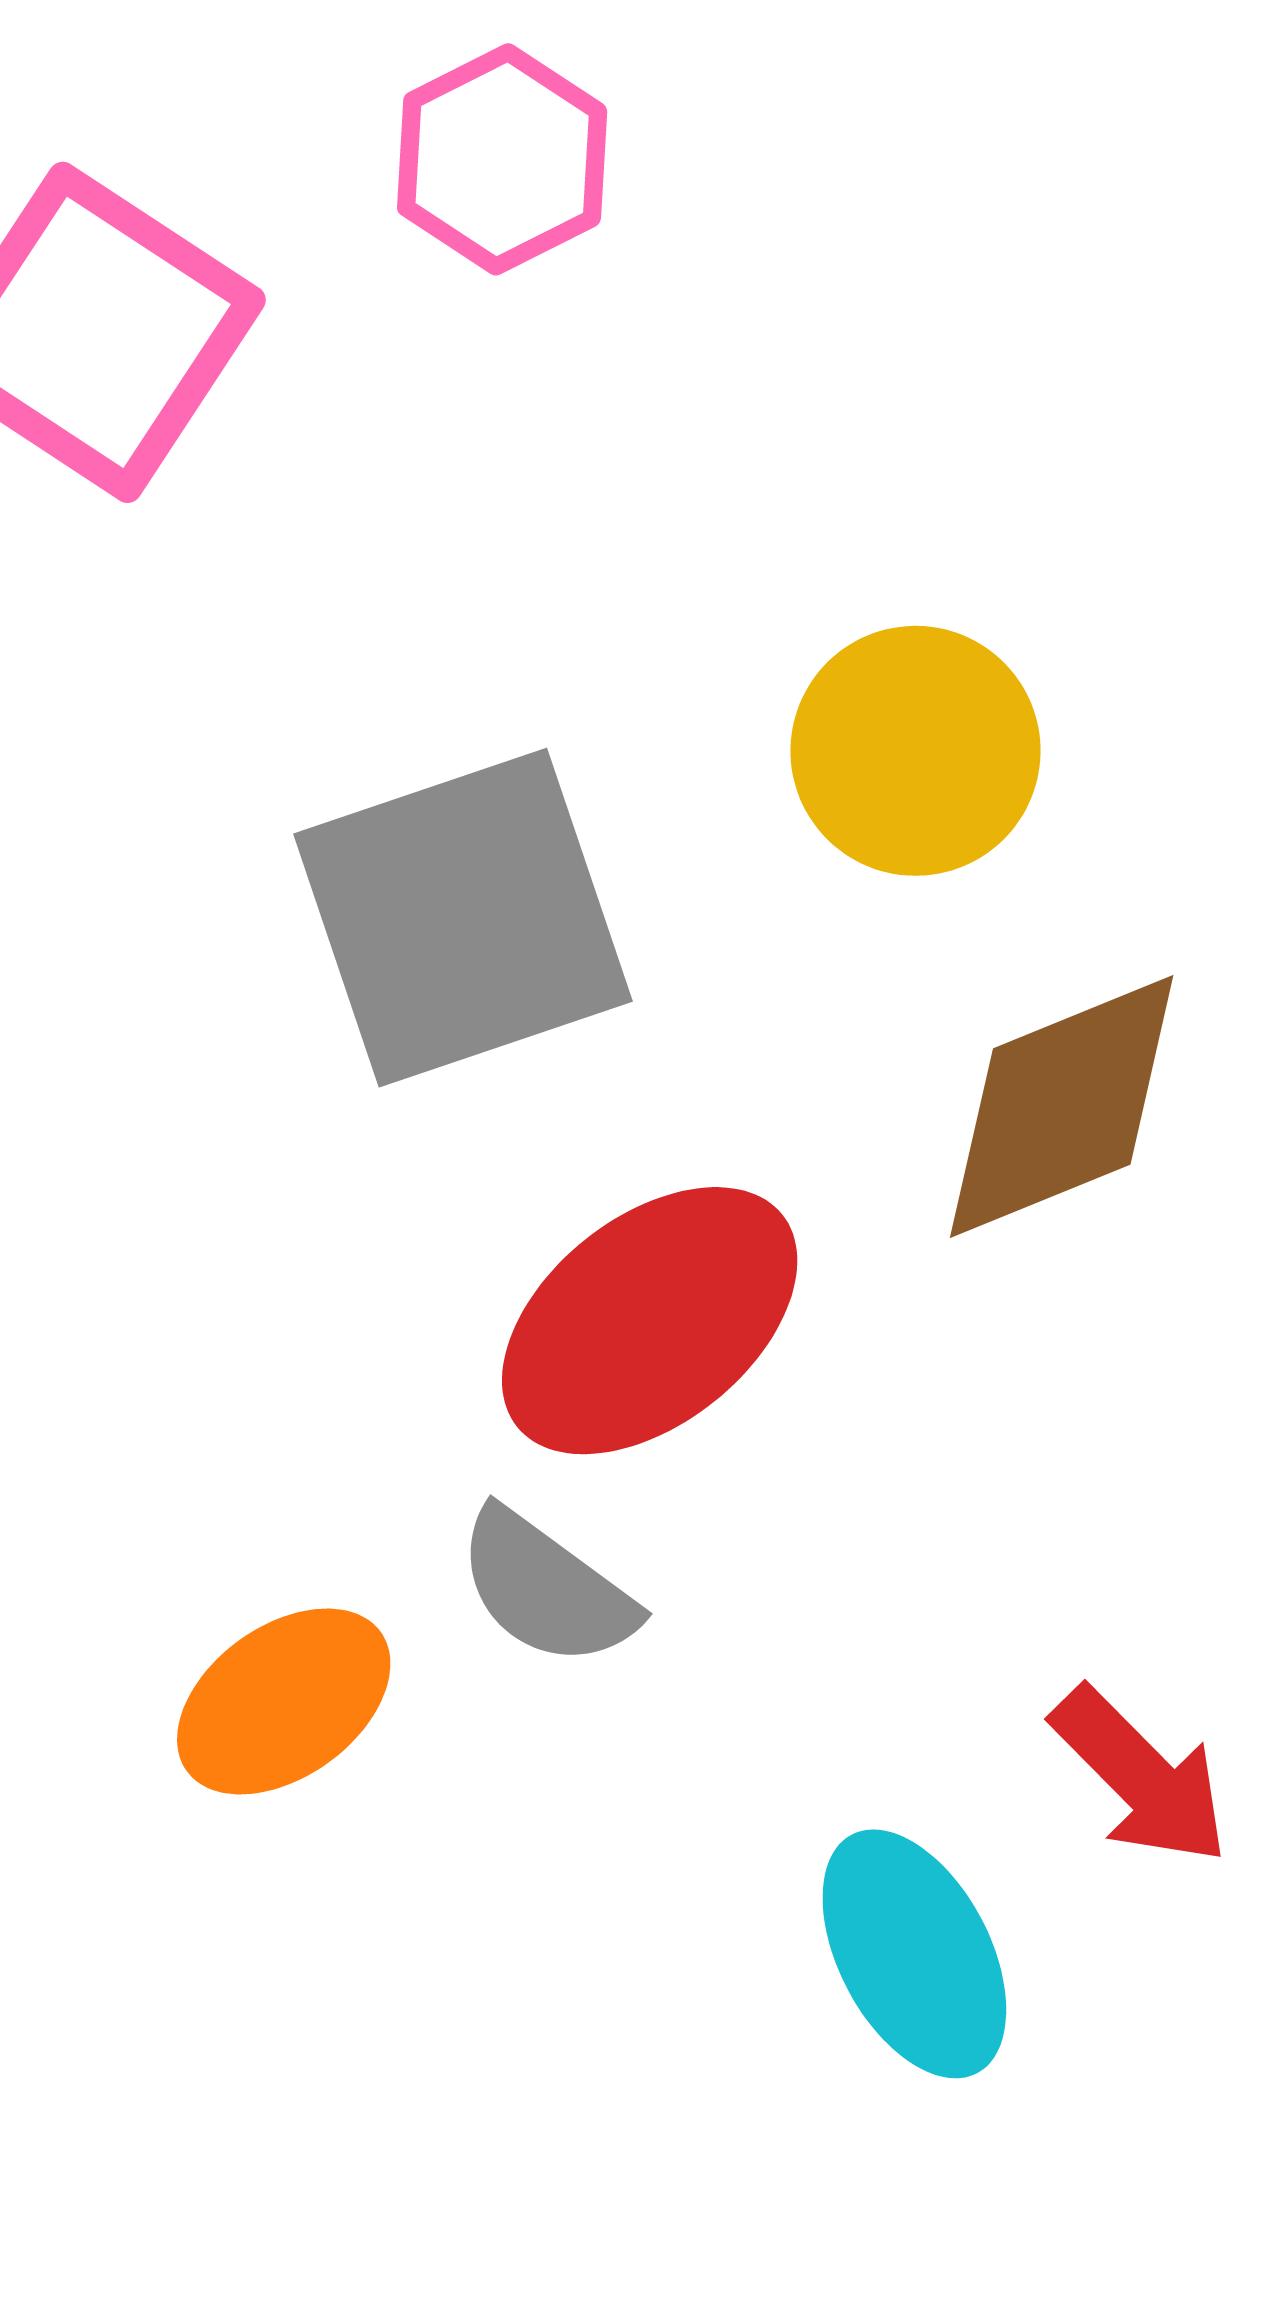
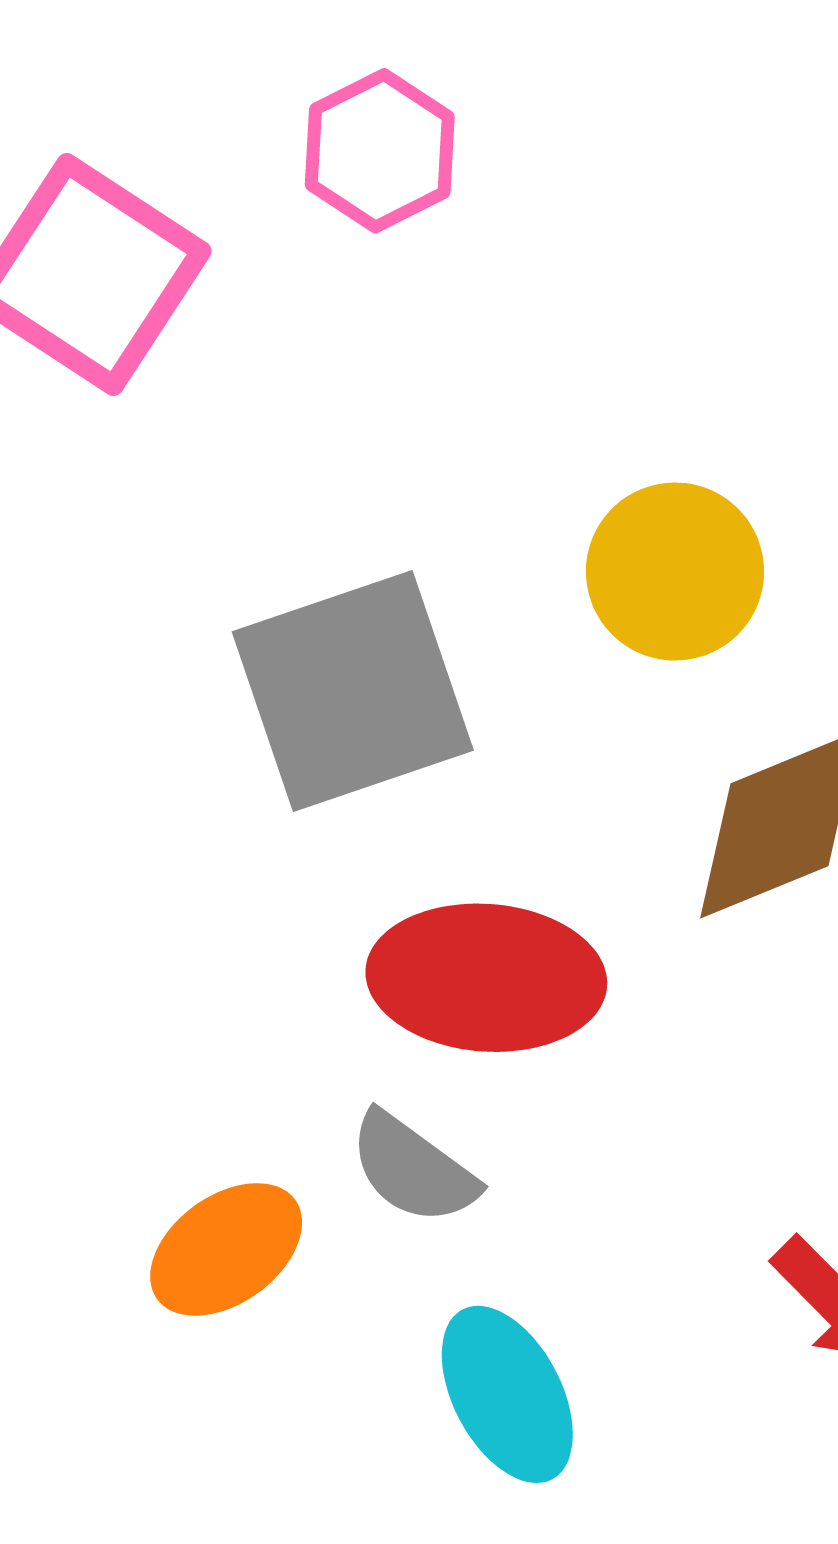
red ellipse: (650, 1321) -> (486, 978), turned 43
cyan ellipse: (914, 1954) -> (507, 1394), moved

